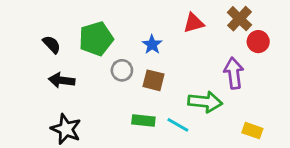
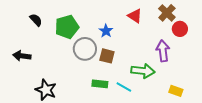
red triangle: (194, 23) -> (135, 16), turned 49
black semicircle: (52, 44) -> (36, 20), moved
gray circle: (122, 70) -> (85, 49), size x1.5
black arrow: (62, 80) -> (22, 56), moved

